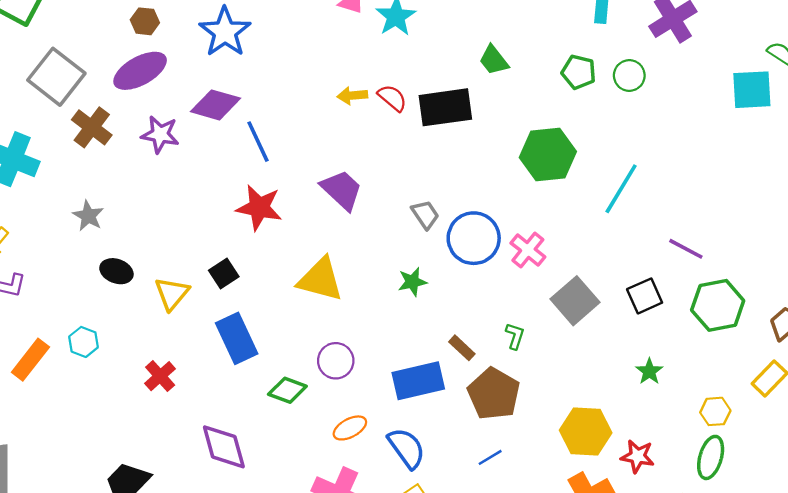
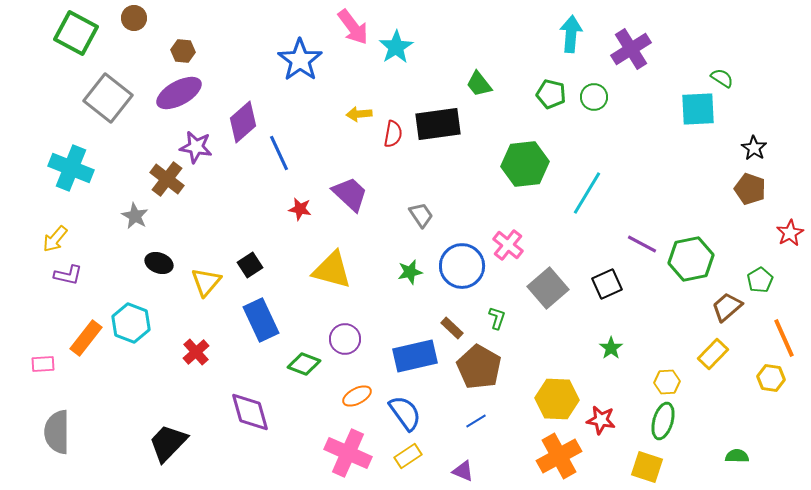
blue star: (225, 32) -> (300, 60), moved
red semicircle: (392, 98) -> (393, 134), moved, turned 60
purple diamond: (216, 105) -> (243, 122), turned -57
brown cross: (92, 127) -> (167, 179), moved
red star: (259, 208) -> (300, 209), moved, size x0.6
blue circle: (474, 238) -> (462, 266), moved
green hexagon: (718, 305) -> (691, 259), moved
cyan hexagon: (83, 342) -> (131, 323), size x1.5

